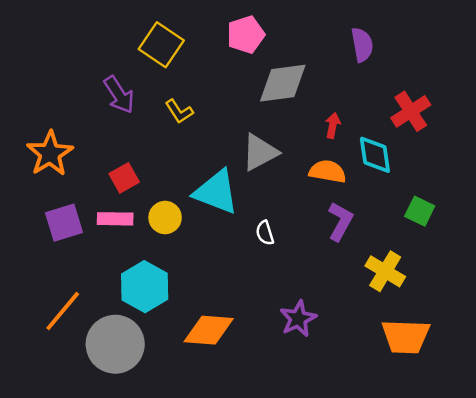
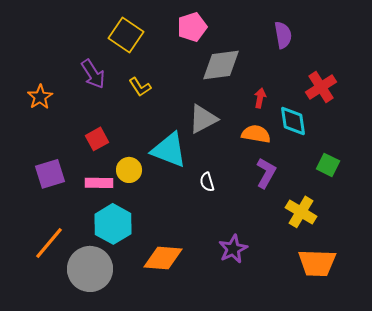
orange star: (50, 154) -> (40, 97), moved, size x0.7
pink rectangle: (115, 219) -> (99, 183), moved

